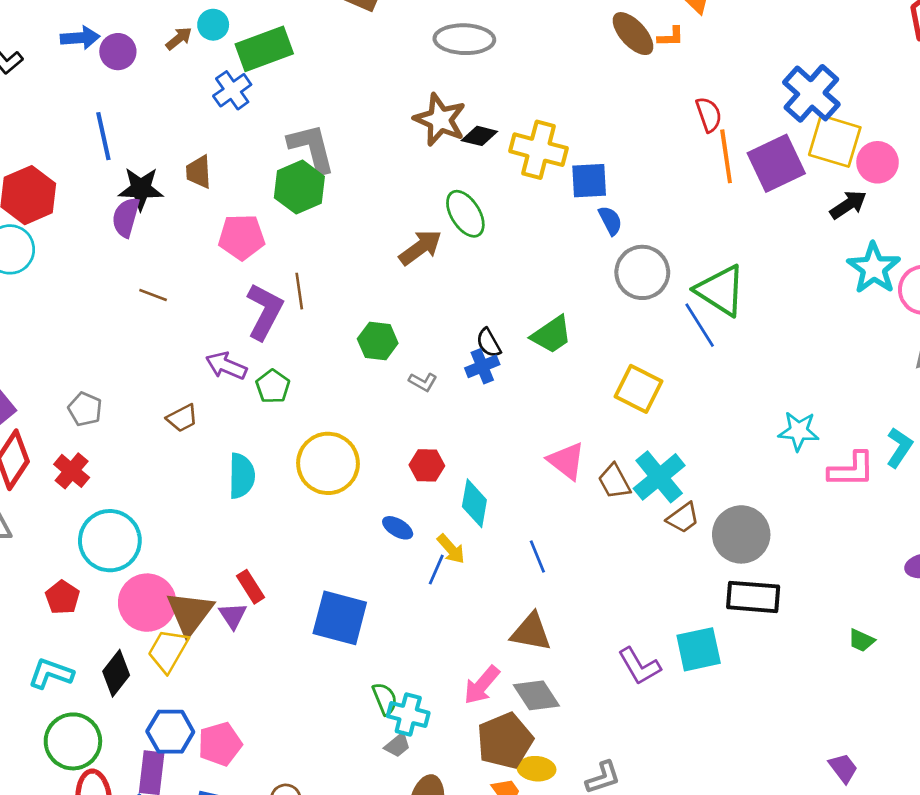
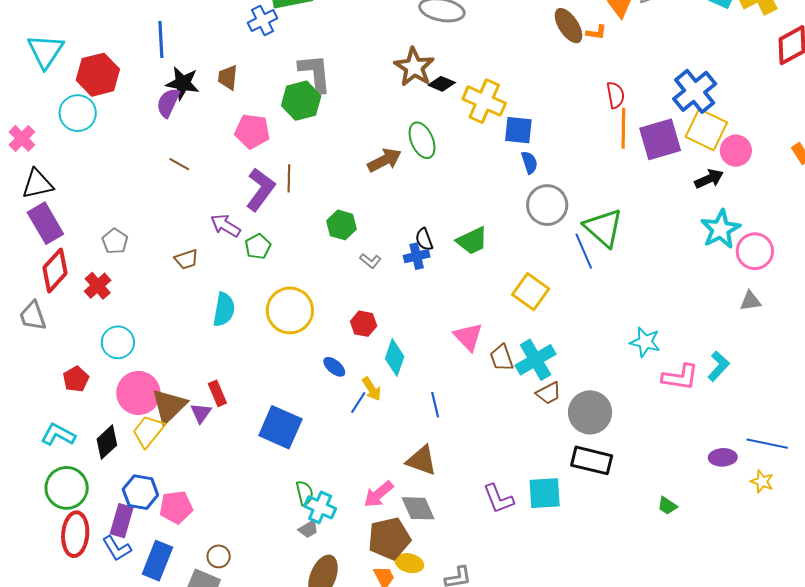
cyan circle: (110, 541) -> (118, 342), size x0.7

